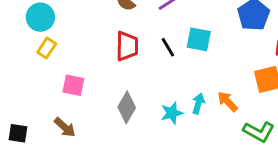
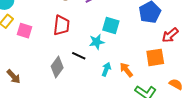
black line: (168, 47) -> (79, 56), moved, turned -40
pink square: (73, 85) -> (24, 31), moved
cyan star: (172, 113) -> (97, 42), moved

